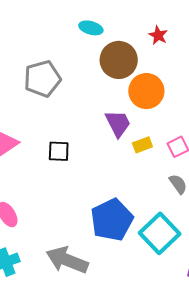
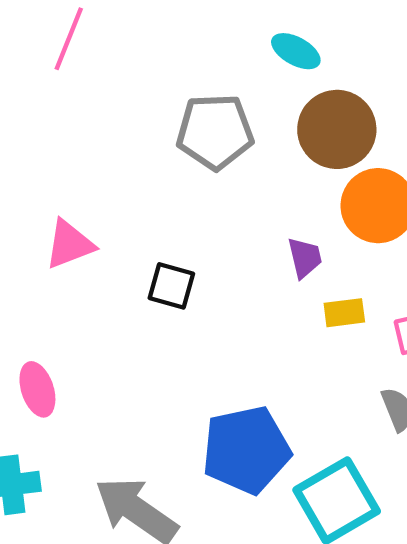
gray pentagon: (42, 79) -> (215, 132), moved
purple trapezoid: (118, 123) -> (305, 258), size x0.7

